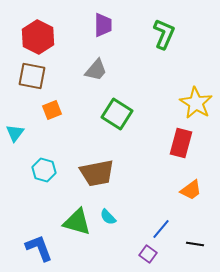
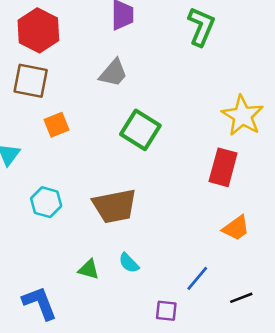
green triangle: (77, 222) -> (89, 269), size x0.6
black line: (195, 244) -> (241, 298), turned -30
purple square: (148, 254) -> (166, 311), moved, turned -30

